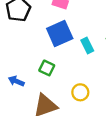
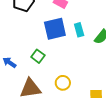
cyan rectangle: (87, 45) -> (79, 30), moved

